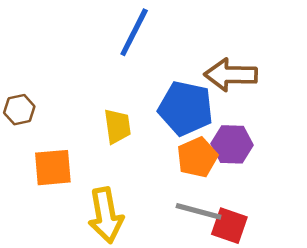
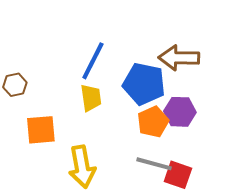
blue line: (134, 32) -> (93, 61), moved

